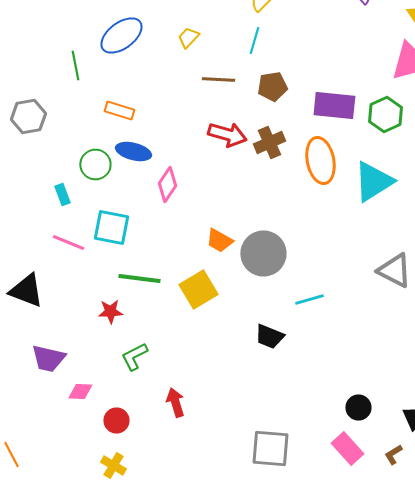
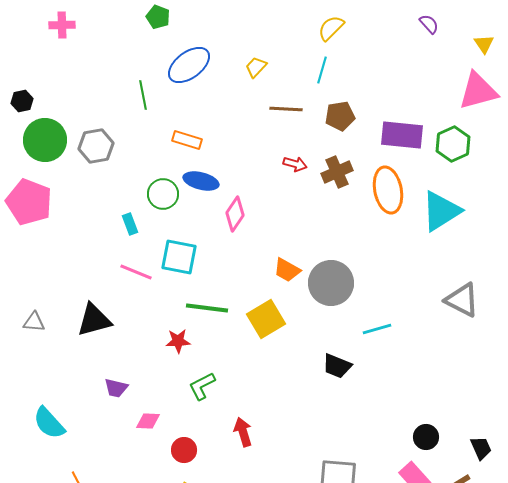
red arrow: (227, 134) -> (295, 164), size x0.6
black triangle: (26, 290) -> (94, 320), turned -36
purple trapezoid: (48, 358) -> (116, 388), size x0.7

